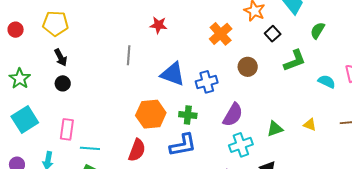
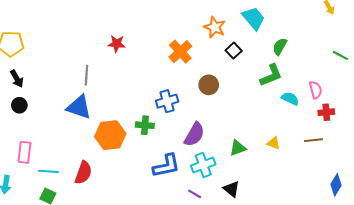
green L-shape: (295, 61) -> (271, 75), moved
blue triangle: (173, 74) -> (79, 107), moved
green cross: (188, 115) -> (145, 125), moved
blue L-shape: (183, 145) -> (166, 166), moved
red semicircle: (137, 150) -> (83, 173), moved

